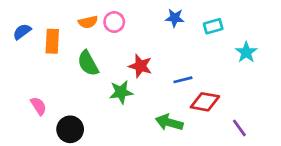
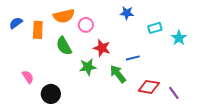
orange semicircle: (88, 22) -> (64, 16), size x1.5
pink circle: (114, 22) -> (86, 25), moved
cyan rectangle: (213, 26) -> (155, 28), moved
red diamond: (205, 102) -> (149, 87), moved
green arrow: (169, 122) -> (118, 74), moved, turned 36

